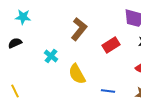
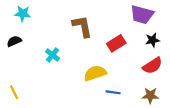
brown L-shape: (79, 29) -> (82, 26), turned -50
yellow semicircle: (77, 74) -> (95, 73), moved, turned 100

